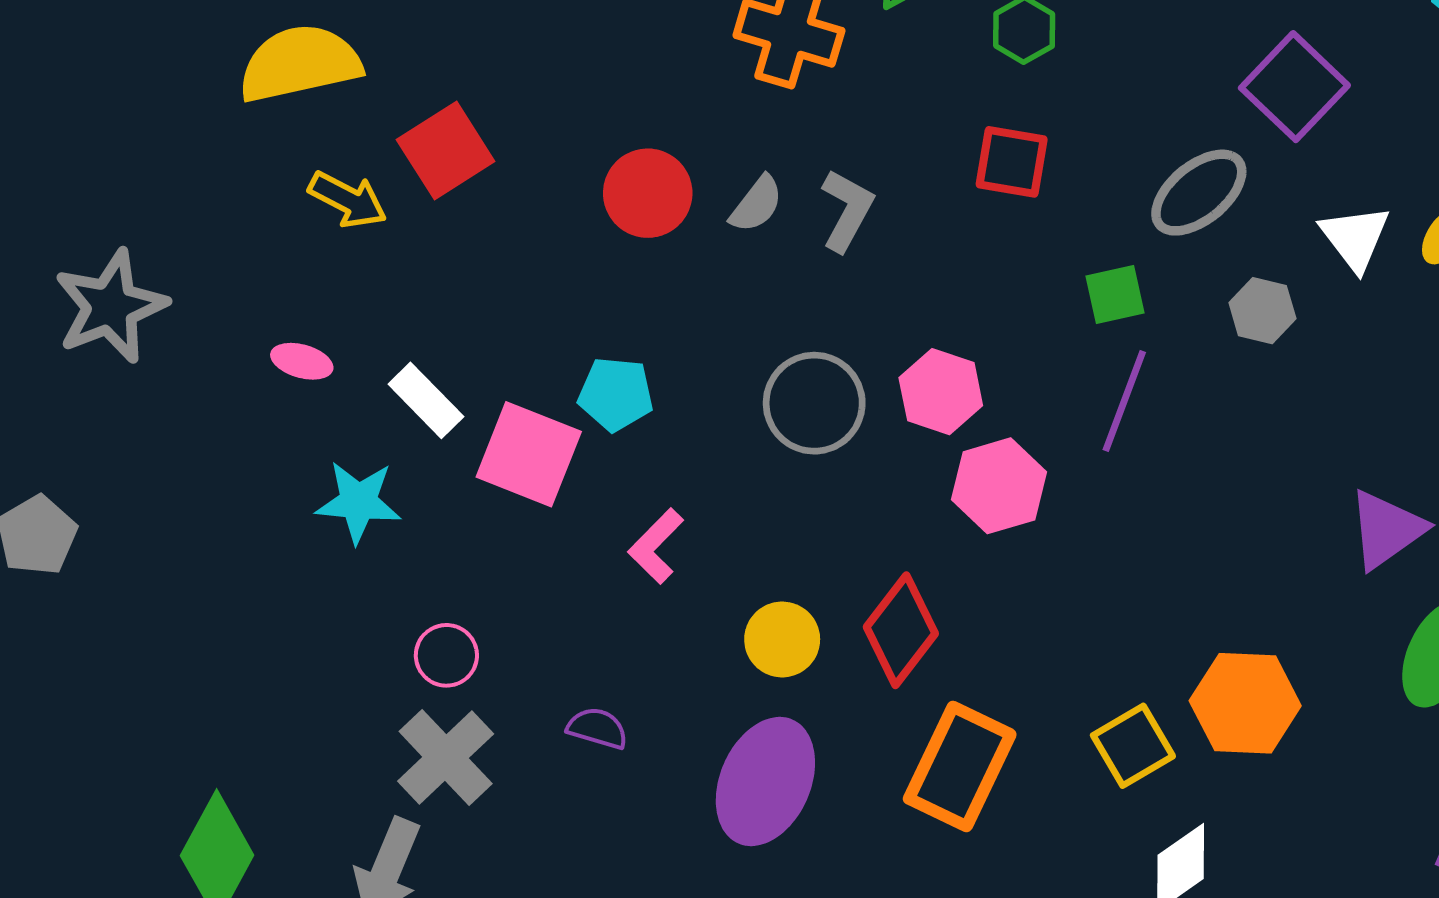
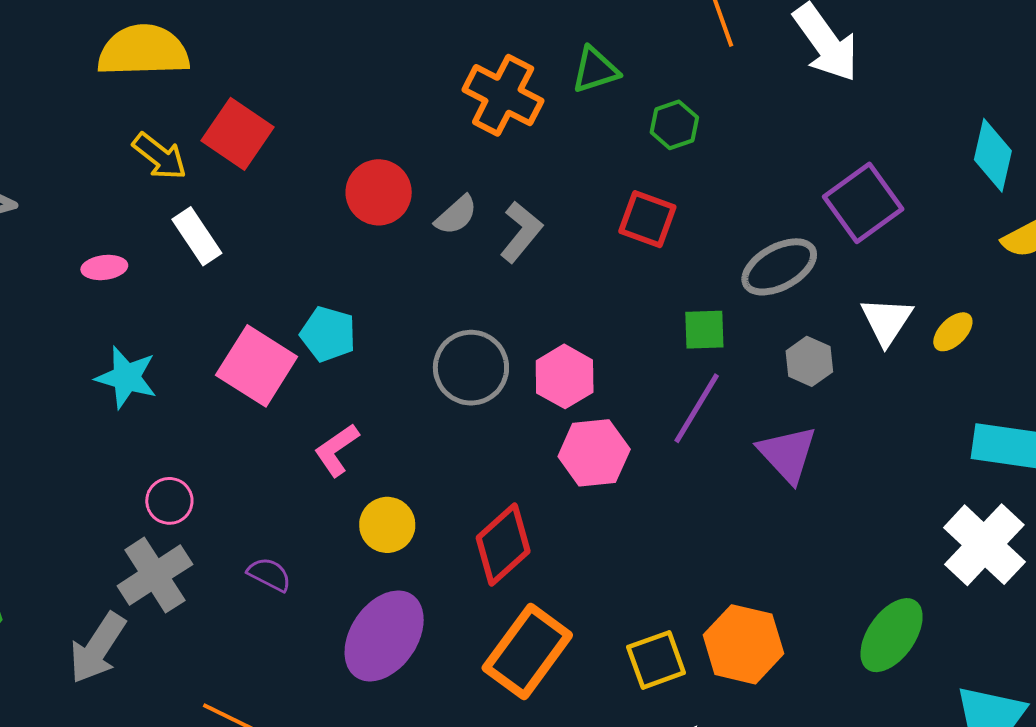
red square: (446, 151) -> (237, 134), turned -34
pink ellipse: (302, 361) -> (104, 267), turned -33
white rectangle: (426, 400) -> (197, 236), moved
purple triangle: (1386, 529) -> (788, 454), moved, turned -48
yellow circle: (782, 639) -> (387, 525), moved

